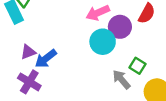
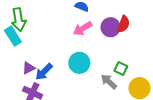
purple circle: (120, 27) -> (111, 27), moved
cyan circle: (103, 42) -> (79, 63), moved

